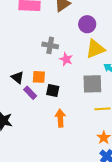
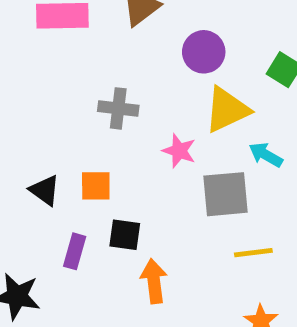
pink star: (66, 59) -> (179, 151), moved
black square: (53, 90) -> (125, 235), moved
purple rectangle: (30, 93) -> (75, 251), moved, turned 64

